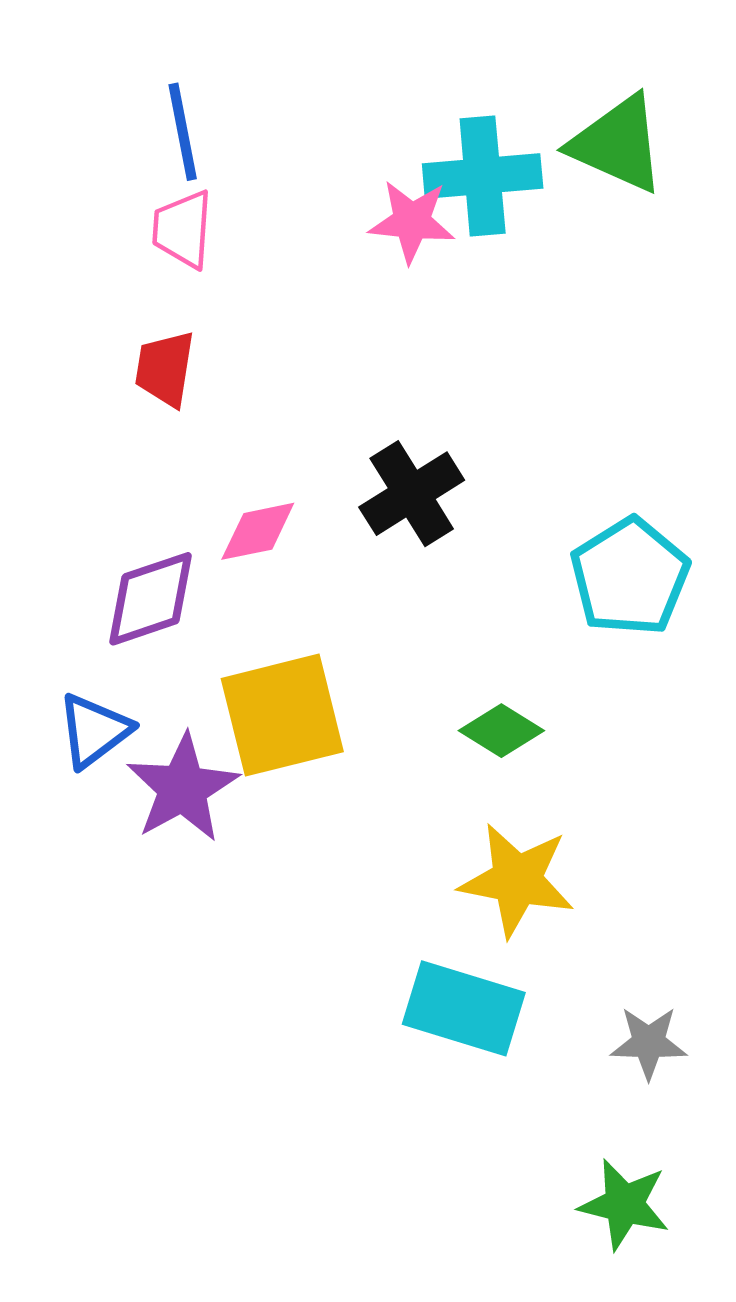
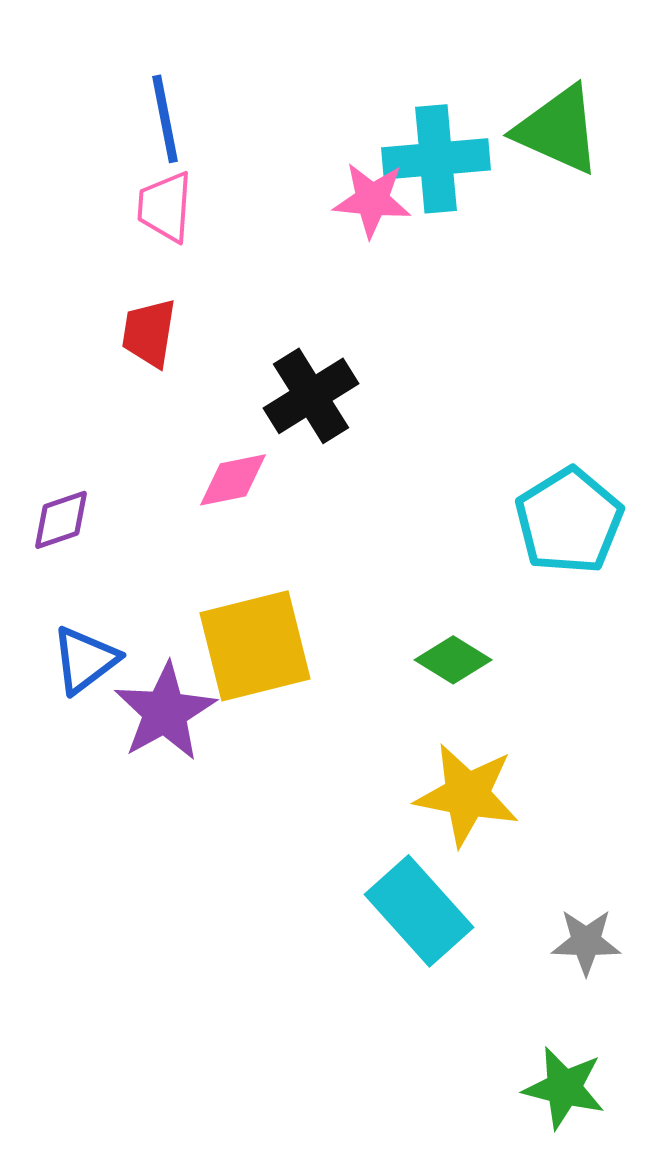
black cross: (412, 494) -> (311, 396), moved
purple diamond: (150, 599) -> (61, 520), moved, size x0.7
cyan rectangle: (464, 1008) -> (419, 911), turned 31

